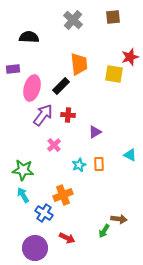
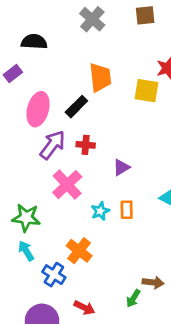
purple rectangle: (13, 69) -> (13, 73), moved, turned -32
pink cross: (54, 145) -> (67, 185), size x1.6
orange cross: (63, 195) -> (79, 251), turned -30

